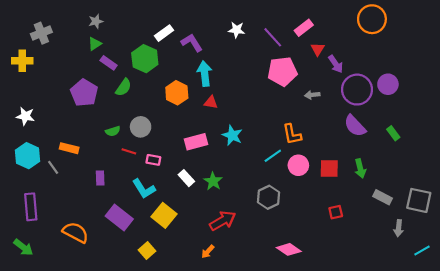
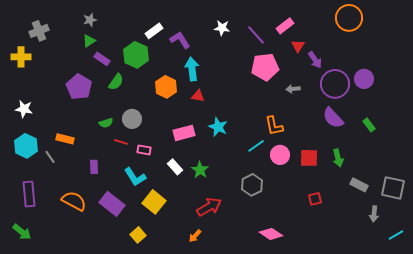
orange semicircle: (76, 232) -> (74, 201), moved

